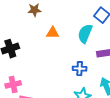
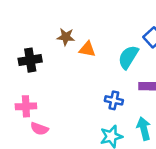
brown star: (34, 10) -> (66, 37), moved

